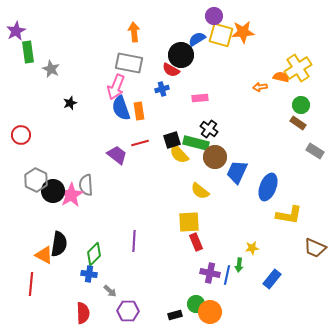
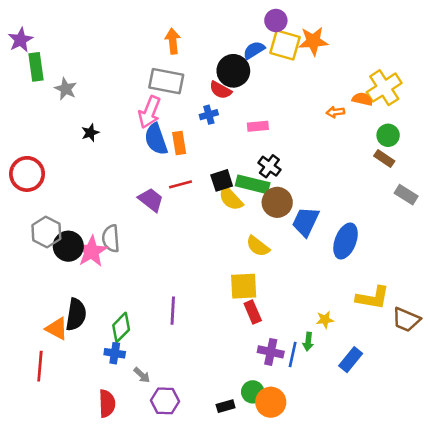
red circle: (21, 135) -> (27, 174), size x1.4
yellow L-shape: (289, 215) -> (373, 298), moved

